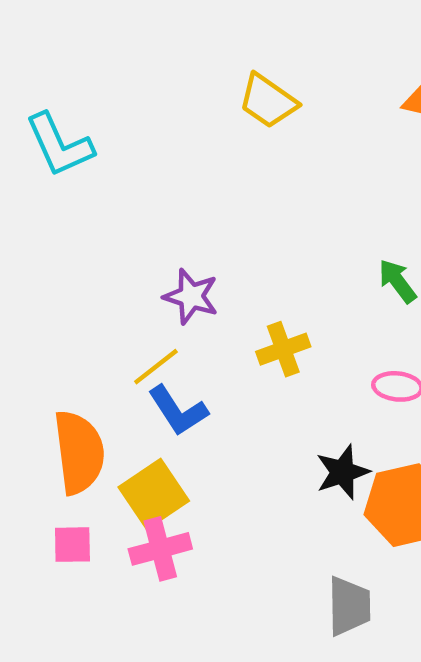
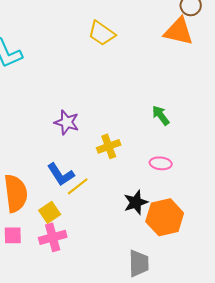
yellow line: (156, 367) -> (78, 186), moved
yellow square: (154, 494) -> (50, 212), size x0.7

